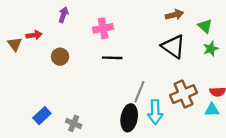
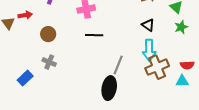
black triangle: (173, 46) -> (148, 25), size x0.6
cyan arrow: (155, 112) -> (149, 50), moved
blue rectangle: (42, 116) -> (25, 78), moved
gray cross: (74, 123) -> (49, 62), moved

